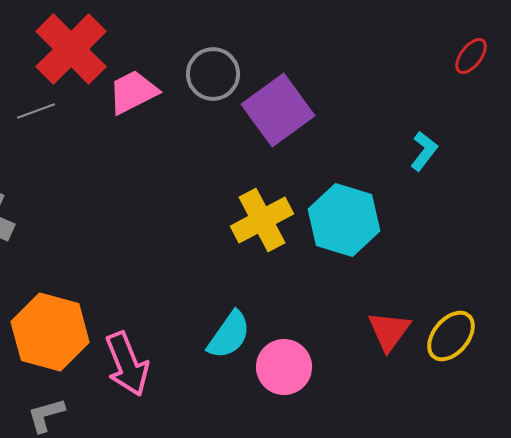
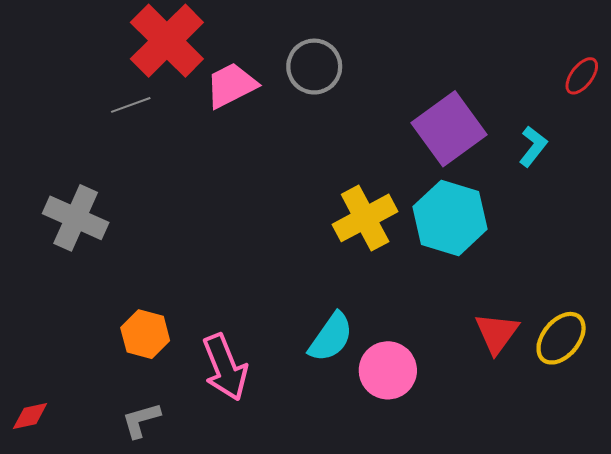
red ellipse: (471, 56) -> (582, 76), moved
purple square: (278, 110) -> (449, 129), moved
orange hexagon: (50, 332) -> (145, 334), size x0.6

